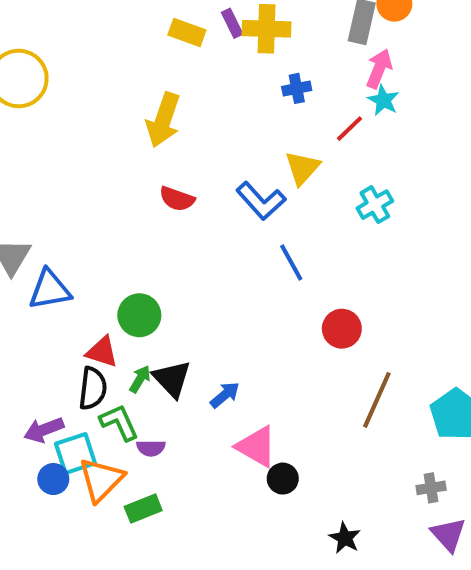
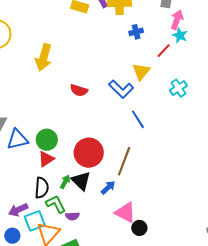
yellow arrow: (163, 120) -> (44, 57), moved
green circle: (139, 315) -> (47, 140), moved
red circle: (342, 329) -> (89, 153), moved, size x1.5
red triangle: (102, 352) -> (46, 159), moved, turned -48
brown line: (377, 400) -> (124, 161), moved
blue circle: (53, 479) -> (12, 236), moved

